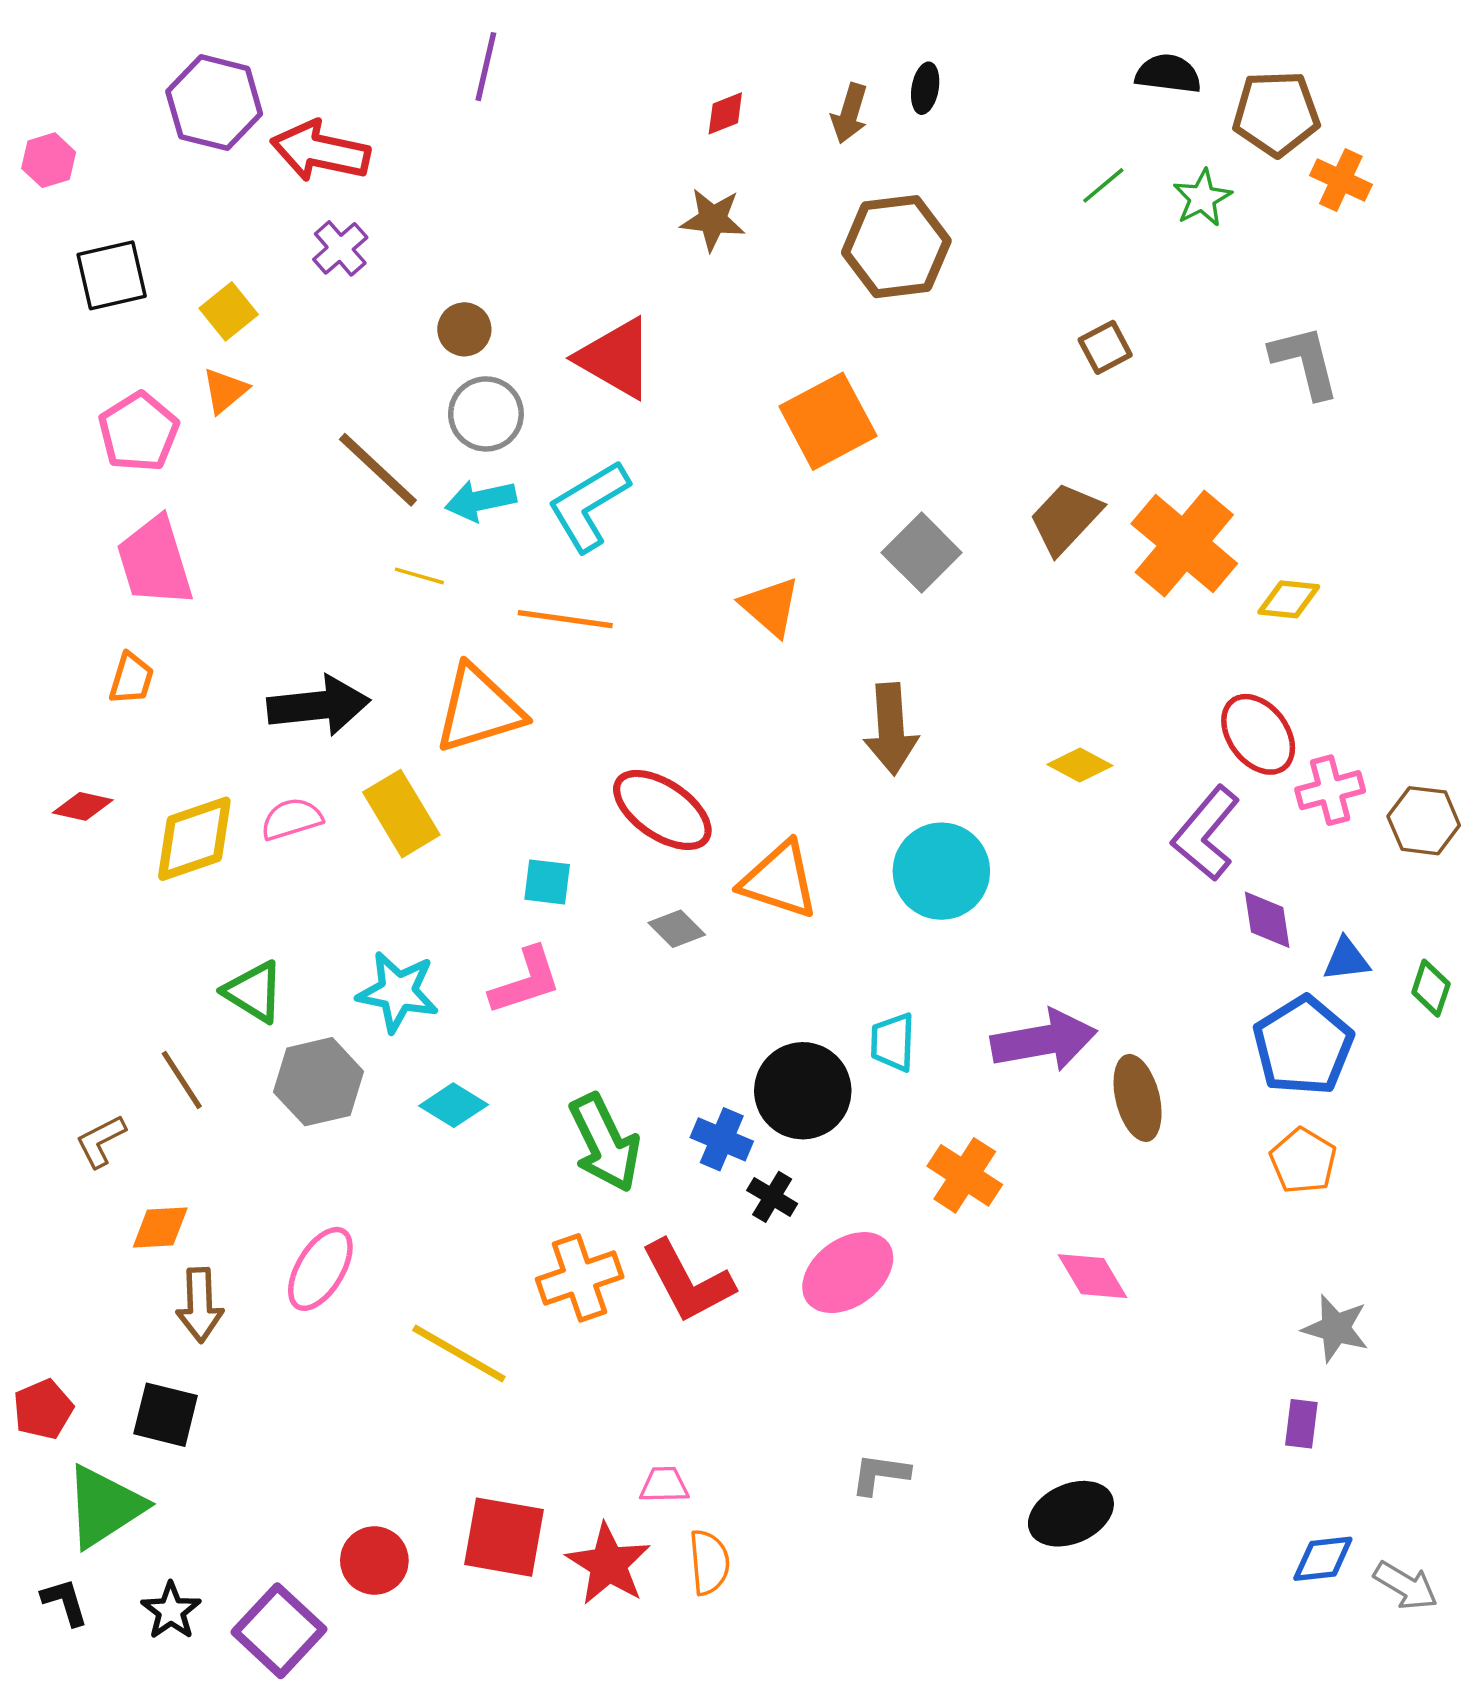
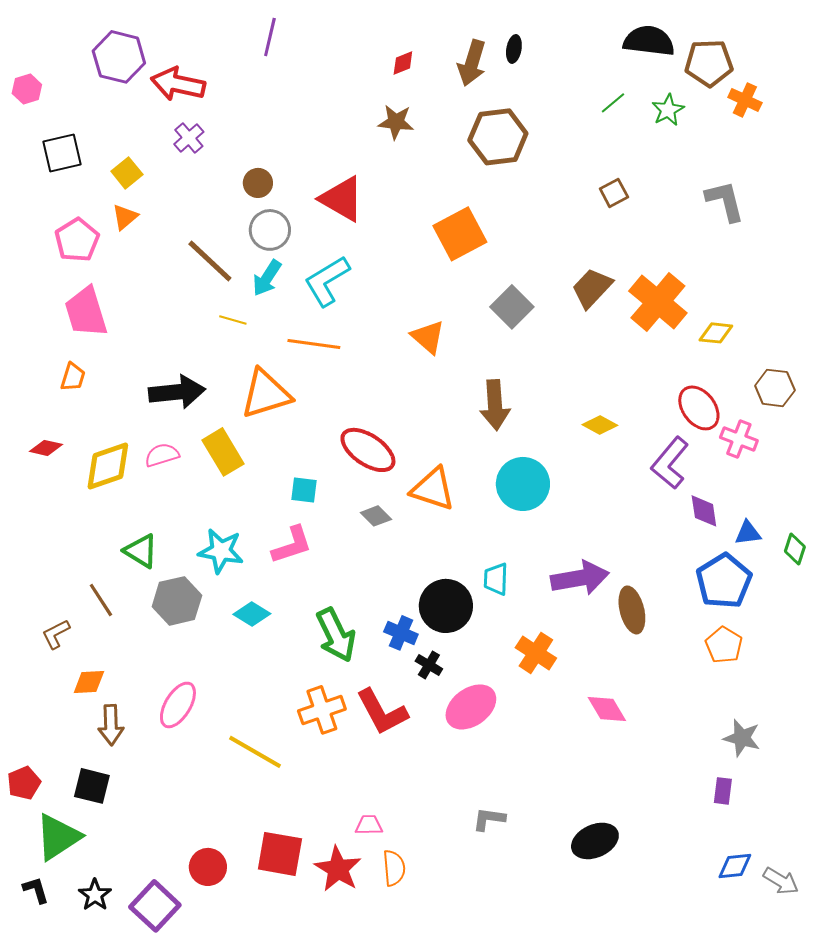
black semicircle: (1168, 74) -> (649, 41), size x1.4
brown arrow: (850, 113) -> (472, 63), size x1.4
cyan arrow: (481, 500) -> (267, 278), turned -45
pink cross: (1330, 790) -> (739, 439), turned 36
brown hexagon: (1424, 821) -> (775, 388), moved

